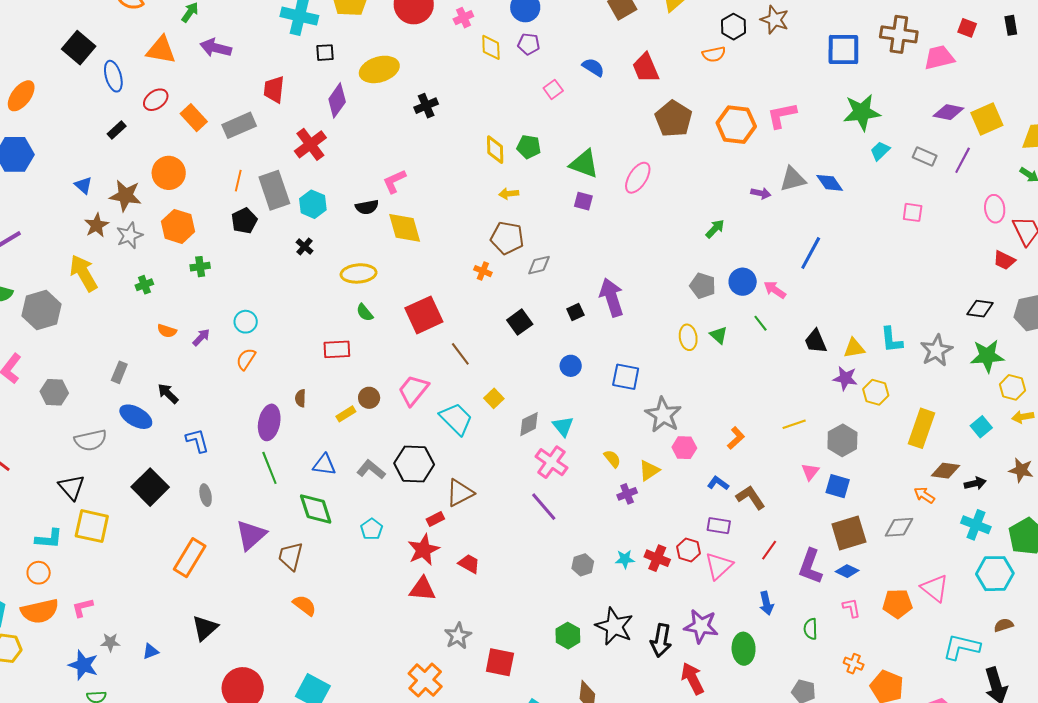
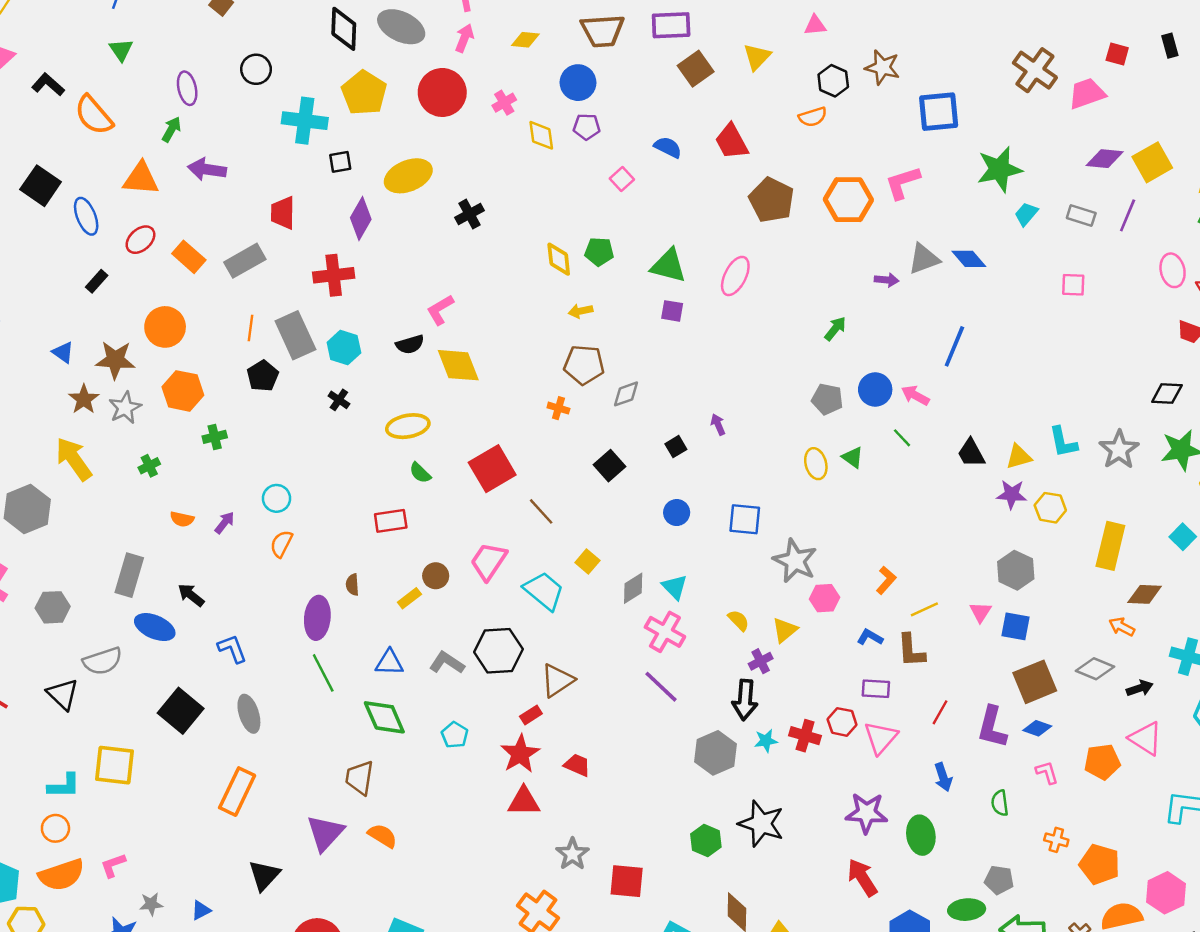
brown cross: (899, 34) -> (1035, 70), turned 33
blue square: (843, 49) -> (939, 112), moved
red cross: (310, 144) -> (334, 275), turned 36
purple arrow: (612, 297) -> (718, 424), size x0.5
gray rectangle: (119, 372) -> (129, 575), size x1.6
yellow line: (794, 424) -> (924, 609), moved
black arrow: (975, 483) -> (1140, 688), moved
black triangle: (72, 487) -> (63, 694), moved
gray ellipse: (206, 495) -> (249, 714), size x1.4
brown L-shape: (751, 497) -> (911, 651), turned -144
gray diamond: (899, 527) -> (1095, 669), turned 32
purple triangle: (251, 535) -> (325, 833), moved
gray hexagon: (583, 565) -> (715, 753), size x1.6
black arrow: (661, 640) -> (745, 700), moved

